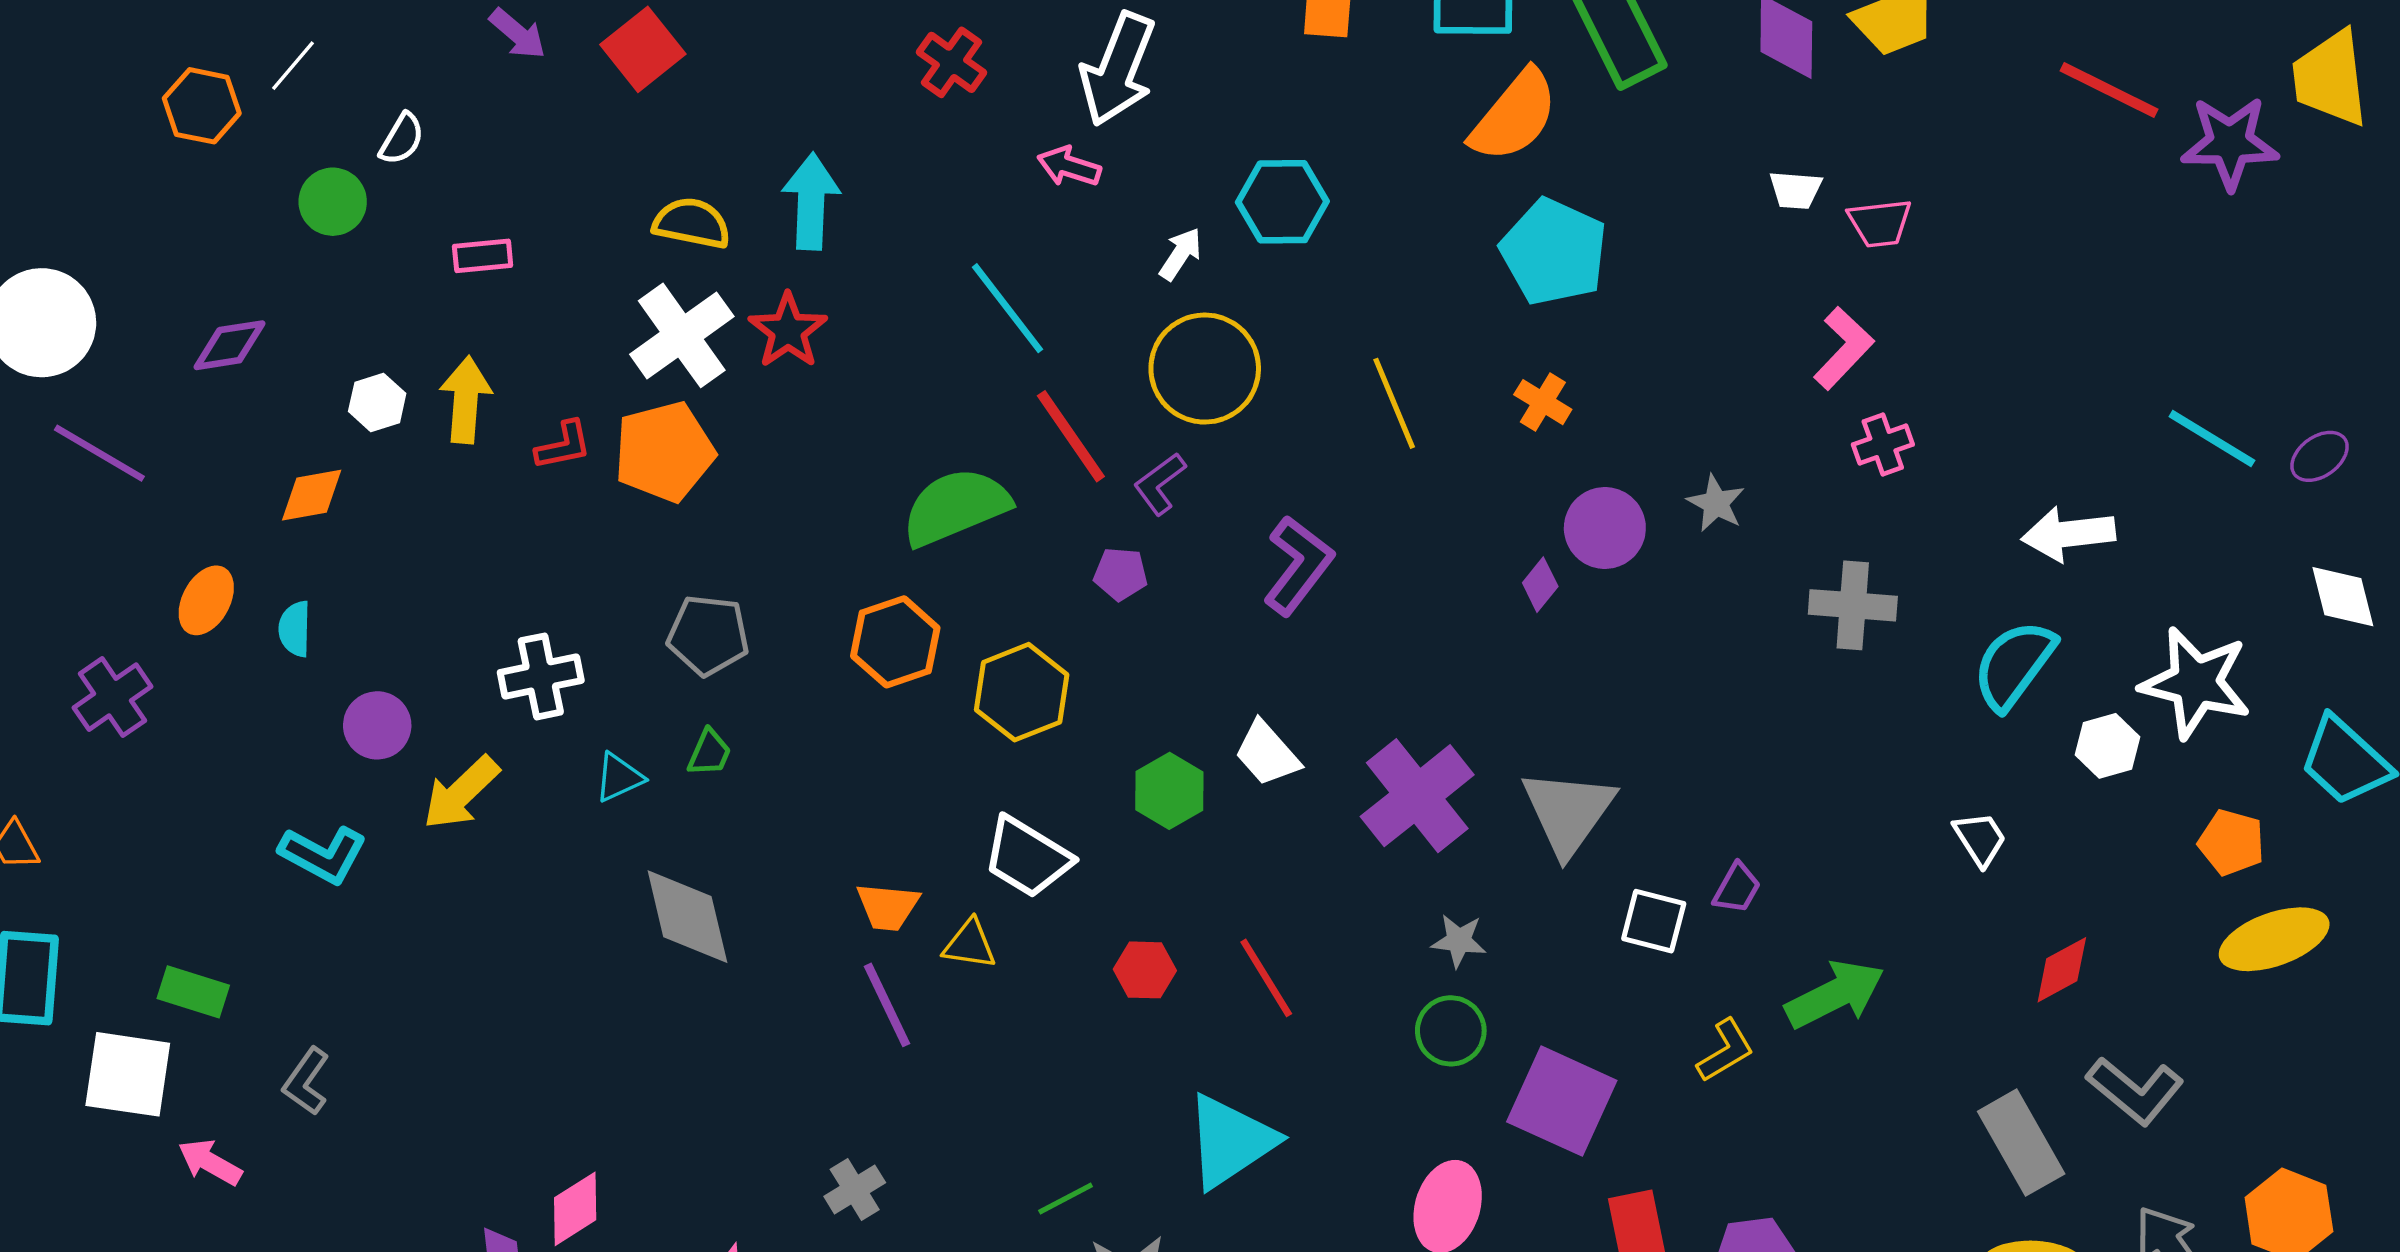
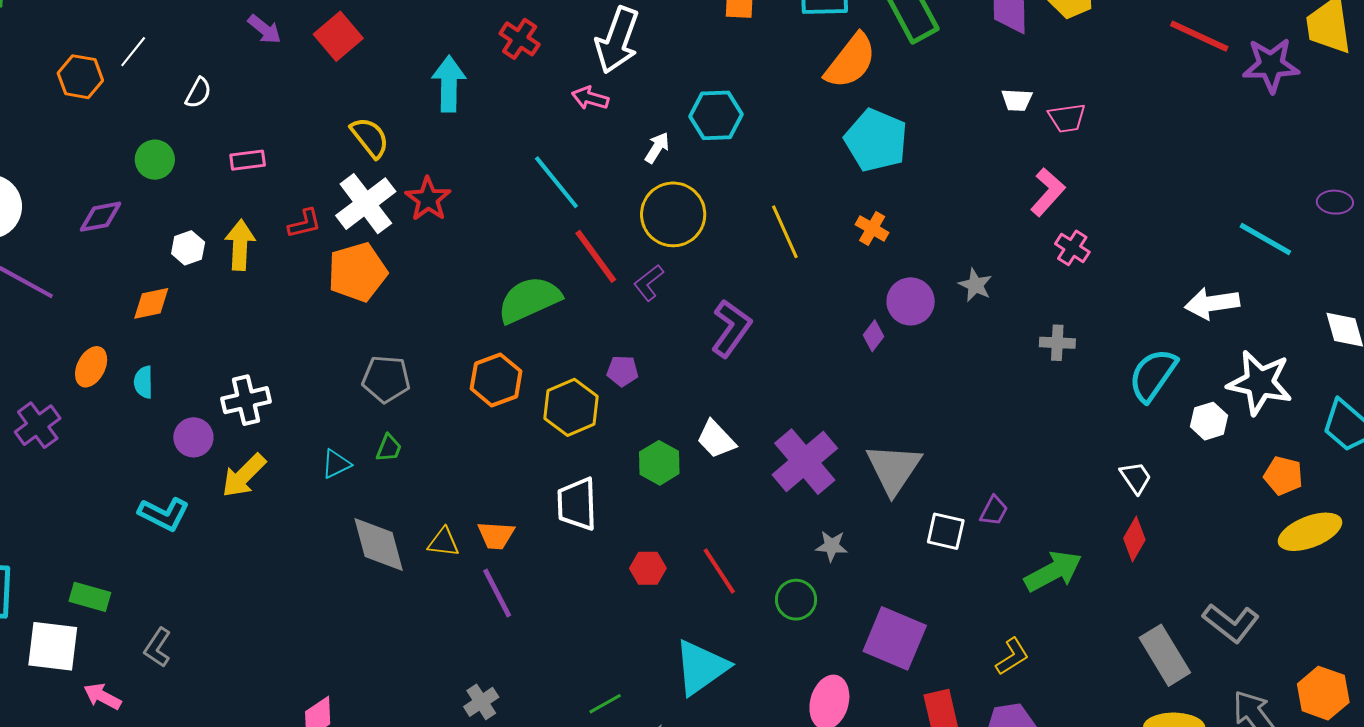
cyan arrow: (811, 201) -> (449, 84), moved
green circle: (333, 202) -> (155, 160), moved
yellow semicircle: (692, 223) -> (370, 138), turned 42
red L-shape: (563, 445) -> (305, 223), moved
pink cross: (1883, 445) -> (1072, 248), turned -36
purple ellipse: (2320, 456) -> (1335, 202), moved, turned 40
white arrow: (2068, 534) -> (1212, 303), moved
purple pentagon: (1121, 574) -> (622, 371), moved
gray cross: (1853, 605) -> (1057, 343), size x0.7
white cross: (541, 676) -> (246, 400), moved
white trapezoid: (1027, 857) -> (577, 504), turned 58
yellow triangle: (970, 944) -> (444, 542), moved
red diamond: (2062, 970) -> (1134, 539), moved, turned -30
green circle: (1451, 1031) -> (796, 600), moved
yellow L-shape: (1726, 1050) -> (1012, 657), moved

